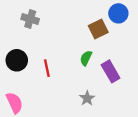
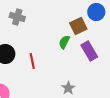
green semicircle: (86, 58) -> (64, 42), moved
purple rectangle: (111, 71) -> (89, 51), moved

